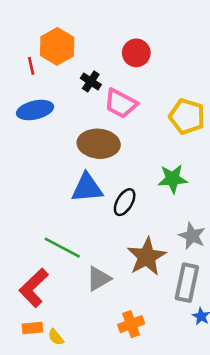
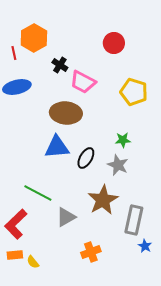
red circle: (136, 53) -> (114, 43), moved
green star: (173, 179) -> (123, 140), size x0.7
gray star: (192, 236) -> (118, 165), moved

